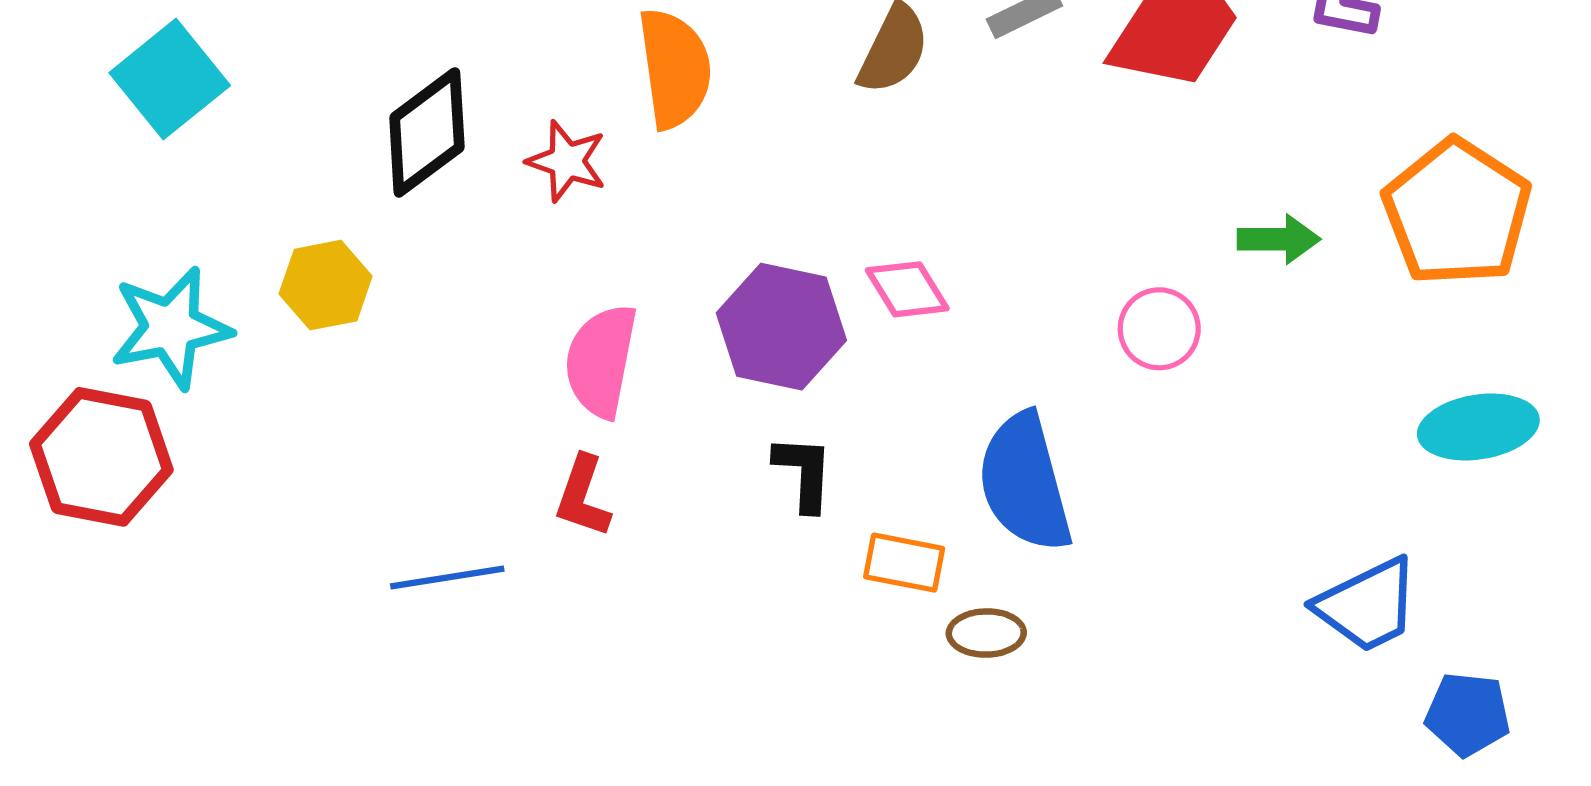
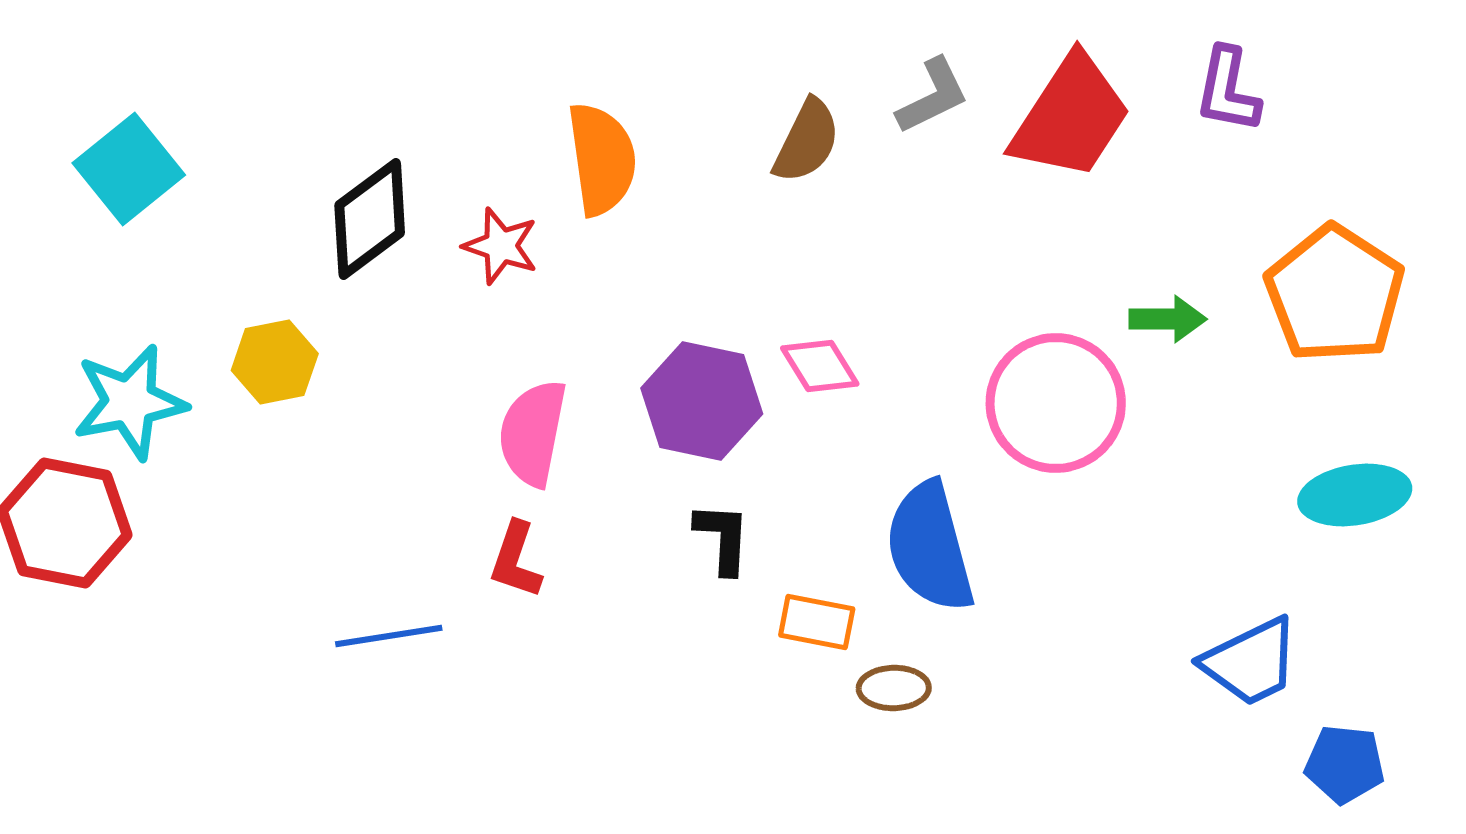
pink circle: (1159, 329) -> (1056, 403), size x1.8

